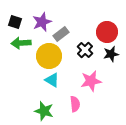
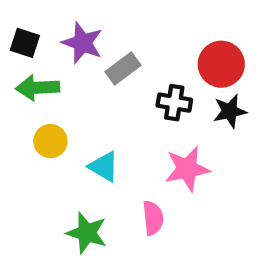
purple star: (42, 22) -> (82, 43), turned -30
black cross: (85, 50) -> (174, 103), turned -35
yellow circle: (49, 56) -> (50, 141), moved, size x0.6

